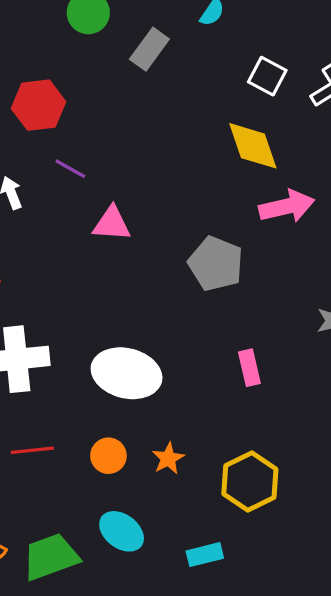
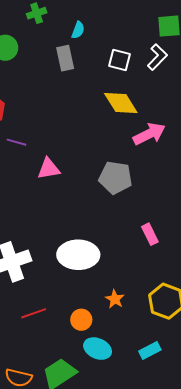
gray rectangle: (149, 49) -> (65, 58), moved, turned -35
orange circle: (108, 456) -> (81, 320), moved

